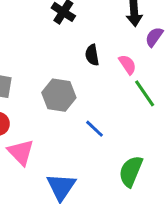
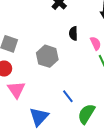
blue line: (95, 129) -> (68, 96), moved

